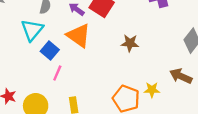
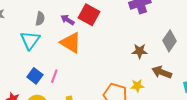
brown star: (130, 43) -> (140, 51), moved
blue square: (50, 50) -> (35, 76), moved

